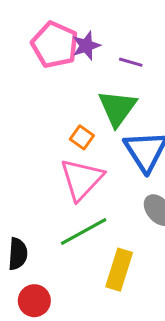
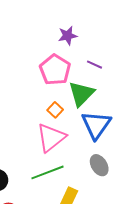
pink pentagon: (55, 45) -> (55, 70), moved
purple star: (86, 46) -> (68, 36), moved

